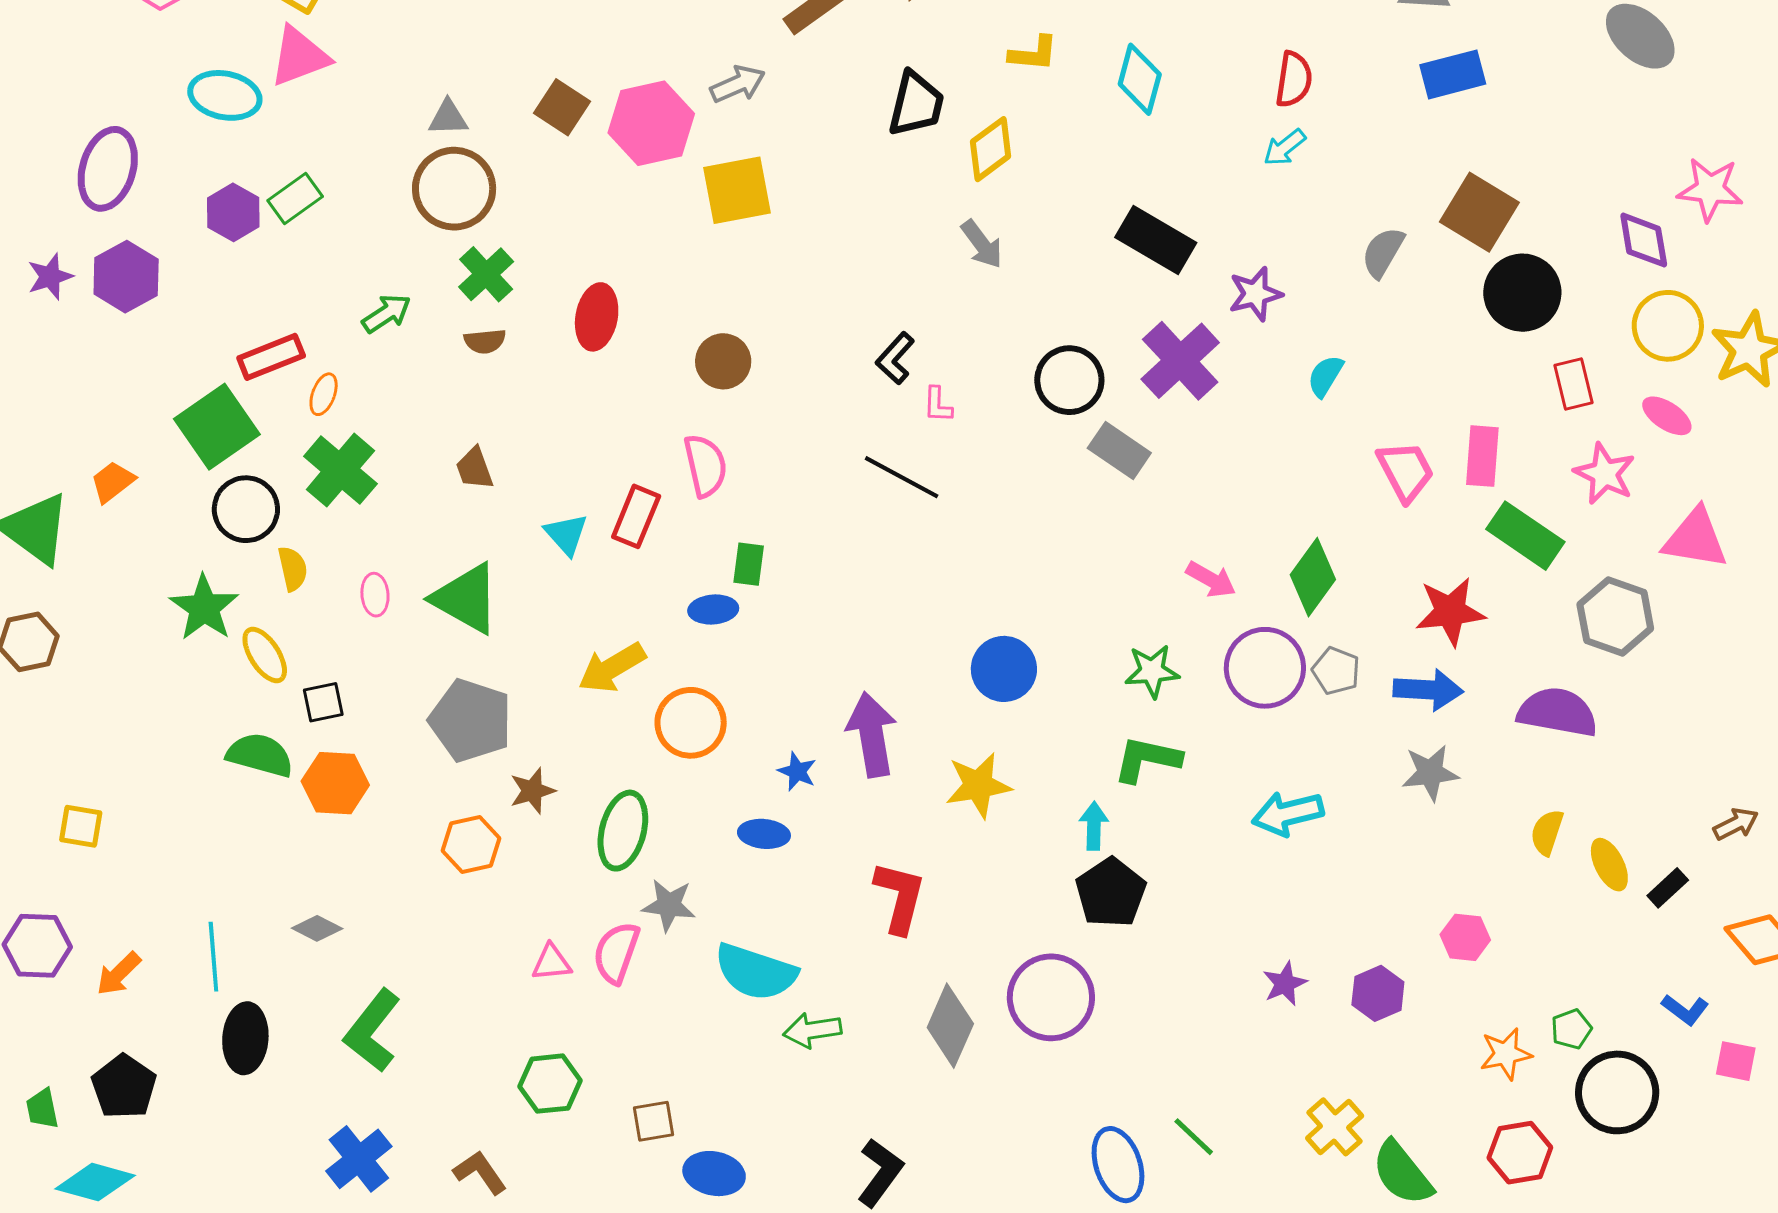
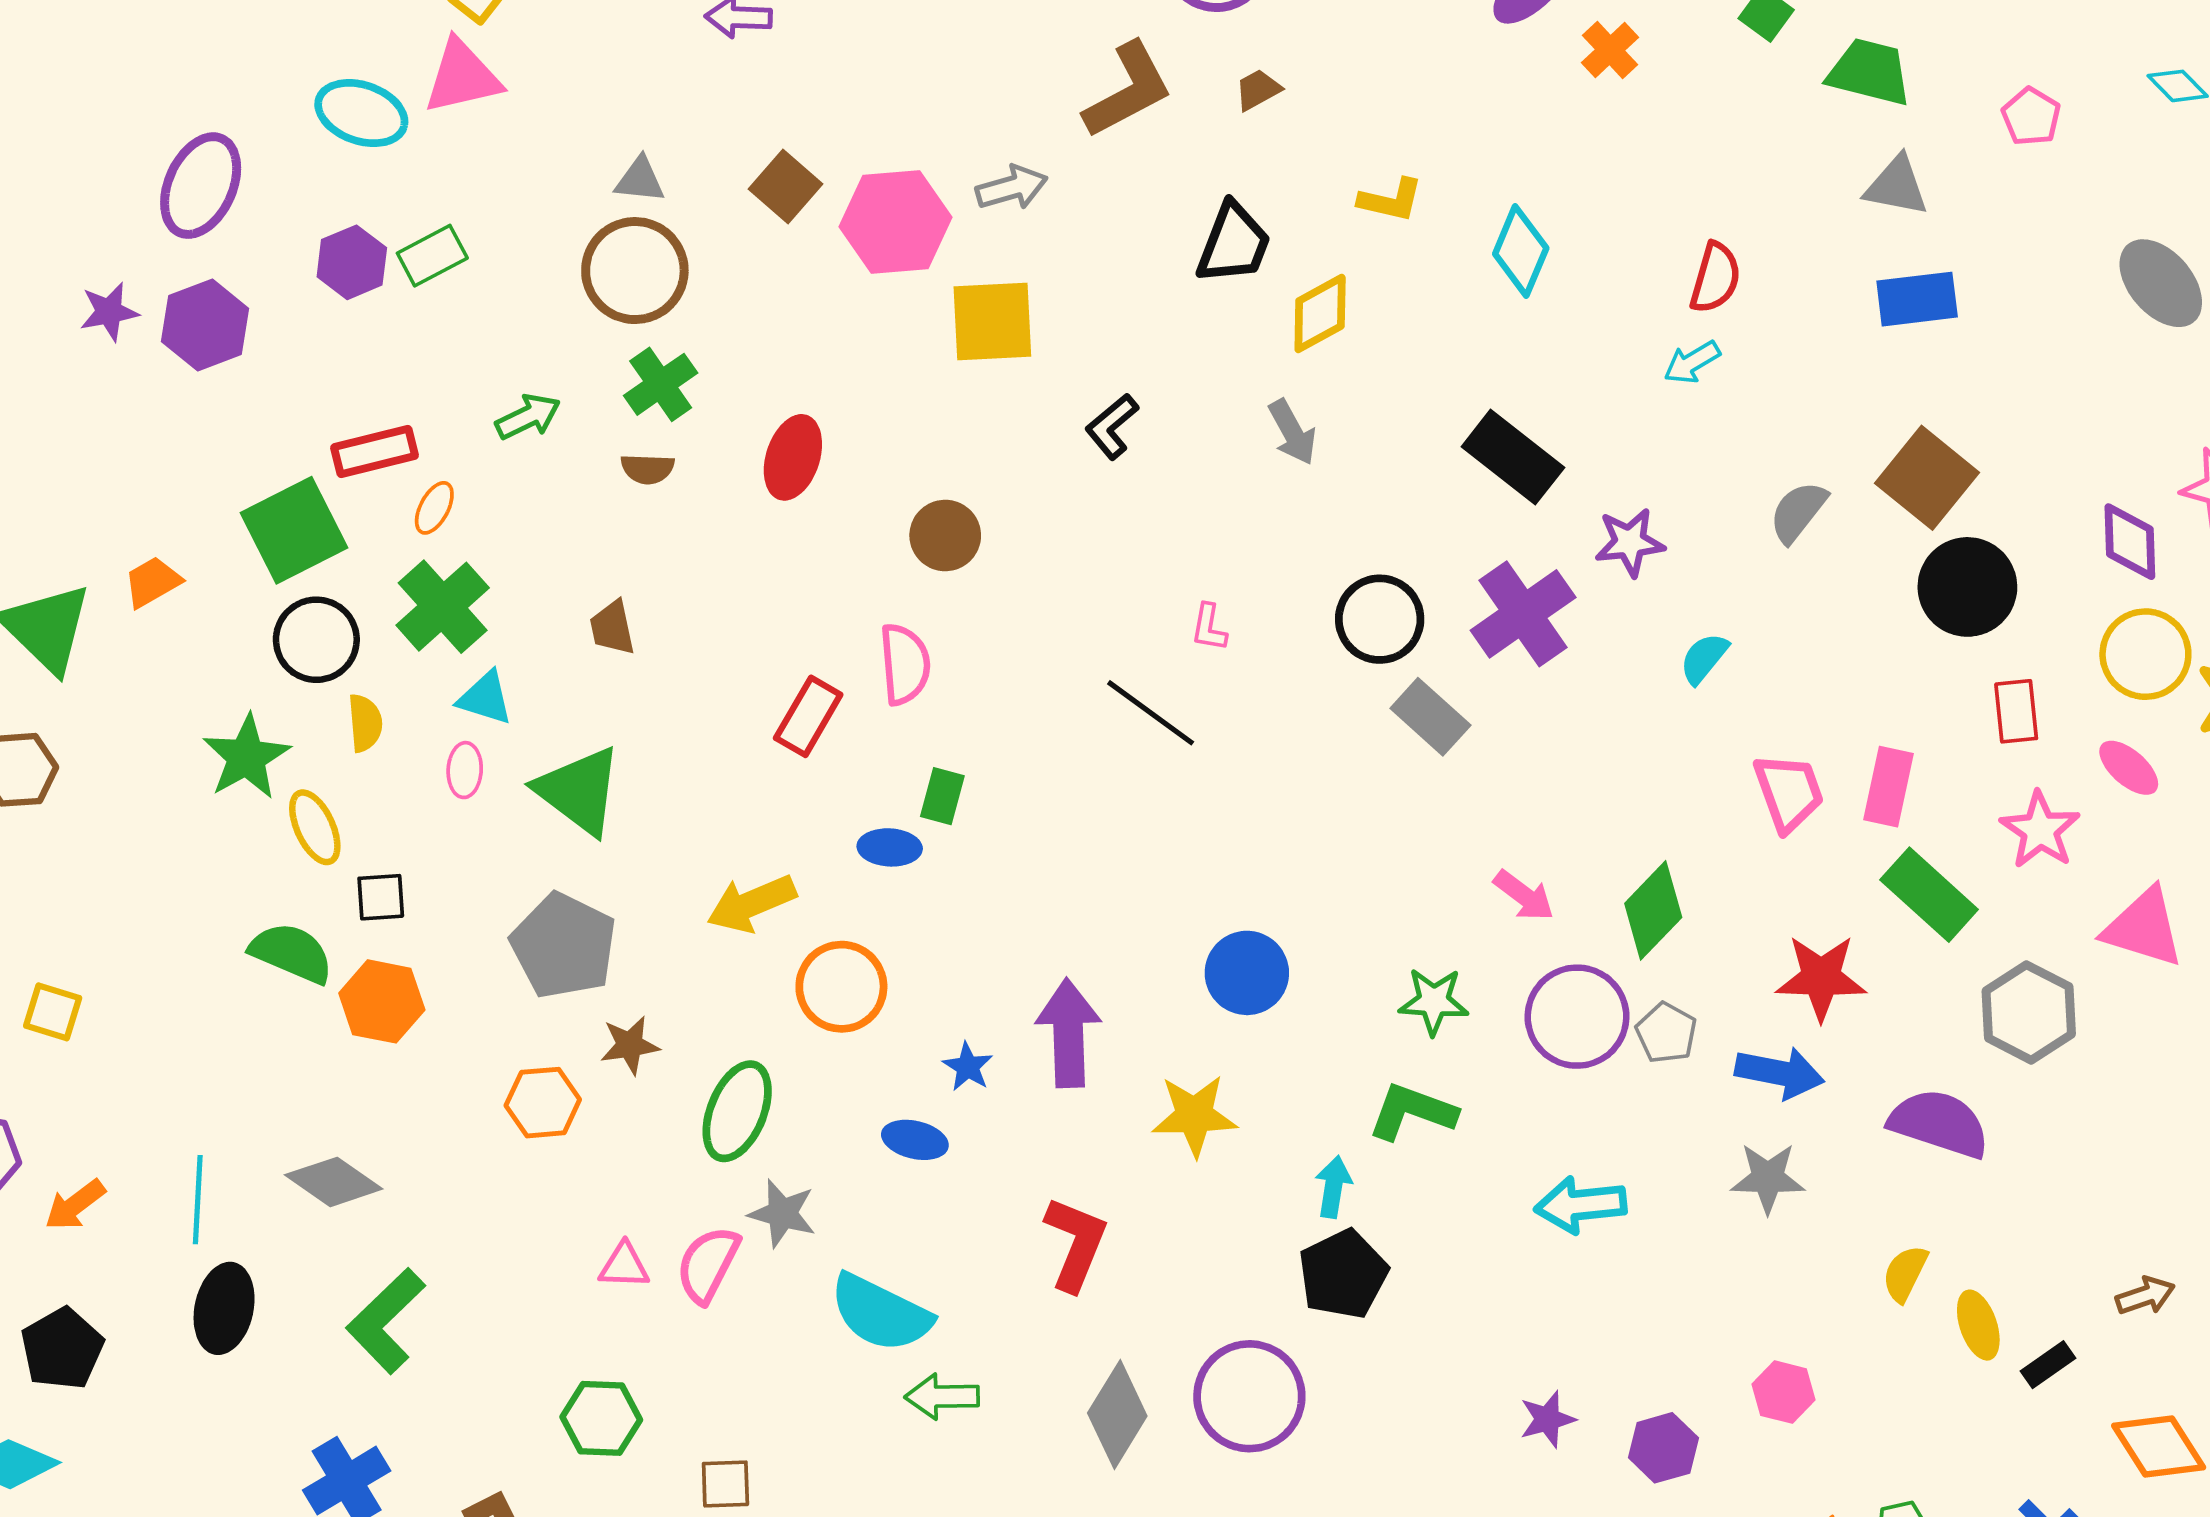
black L-shape: (895, 358) -> (1112, 426), moved
cyan triangle: (566, 534) -> (485, 698), moved, turned -39
gray diamond: (317, 928) -> (334, 1182), size x1.5

